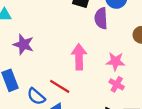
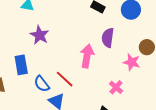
purple semicircle: (101, 18) -> (108, 38), moved
pink star: (115, 61) -> (132, 62), moved

